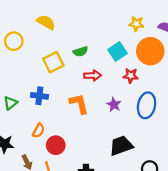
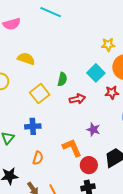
green semicircle: (80, 51) -> (62, 79), turned -48
orange L-shape: (79, 104) -> (72, 148), moved
purple star: (114, 105) -> (93, 130), moved
red circle: (56, 145) -> (89, 165), moved

